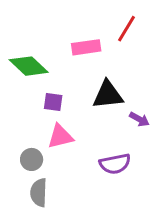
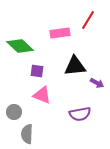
pink triangle: (60, 136) -> (42, 95), turned 36
gray circle: (32, 159) -> (14, 112), moved

